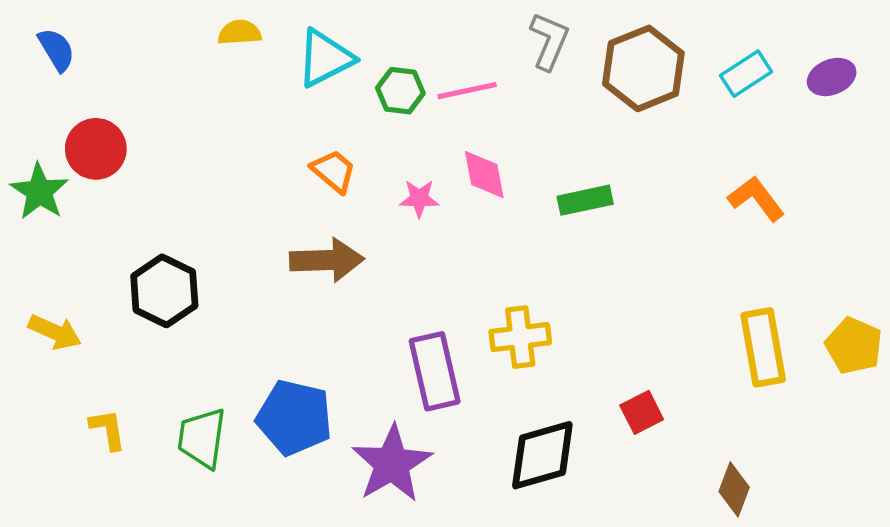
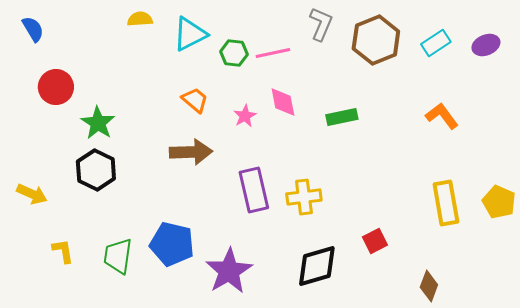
green star: (39, 192) -> (98, 123), moved
pink star: (419, 198) -> (245, 116), turned -30
purple rectangle: (435, 371) -> (254, 190), moved

